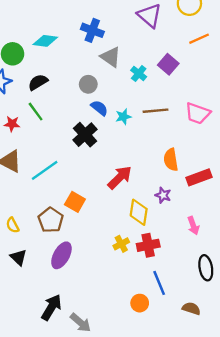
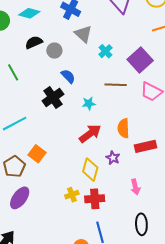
purple square: (168, 64) -> (140, 60), moved, size x1.4
black semicircle: (38, 82) -> (34, 42), moved
gray circle: (88, 84) -> (54, 51), moved
cyan star: (123, 117) -> (89, 103), moved
red arrow: (120, 178) -> (90, 133), moved

